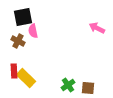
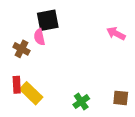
black square: (23, 17) -> (48, 20), moved
brown square: (88, 88) -> (121, 98), moved

